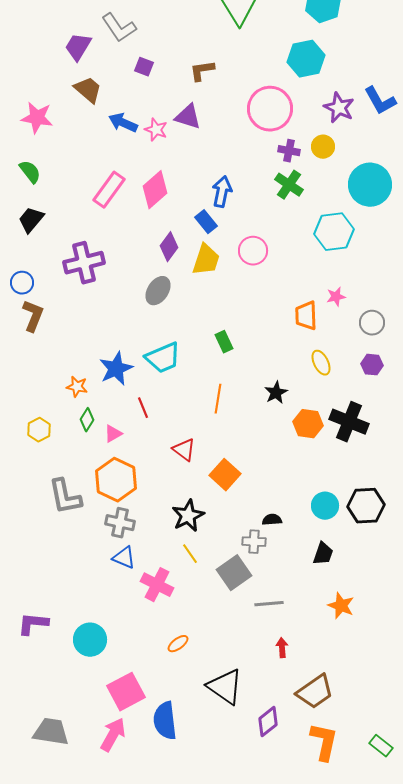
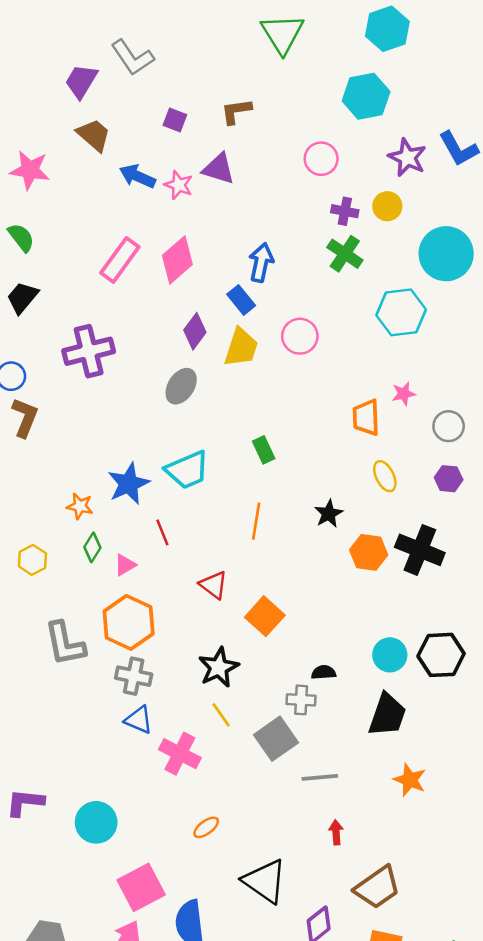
purple square: (144, 67) -> (175, 120), moved
pink circle: (270, 109) -> (321, 159), size x0.6
black trapezoid: (323, 554) -> (387, 715), size x1.5

